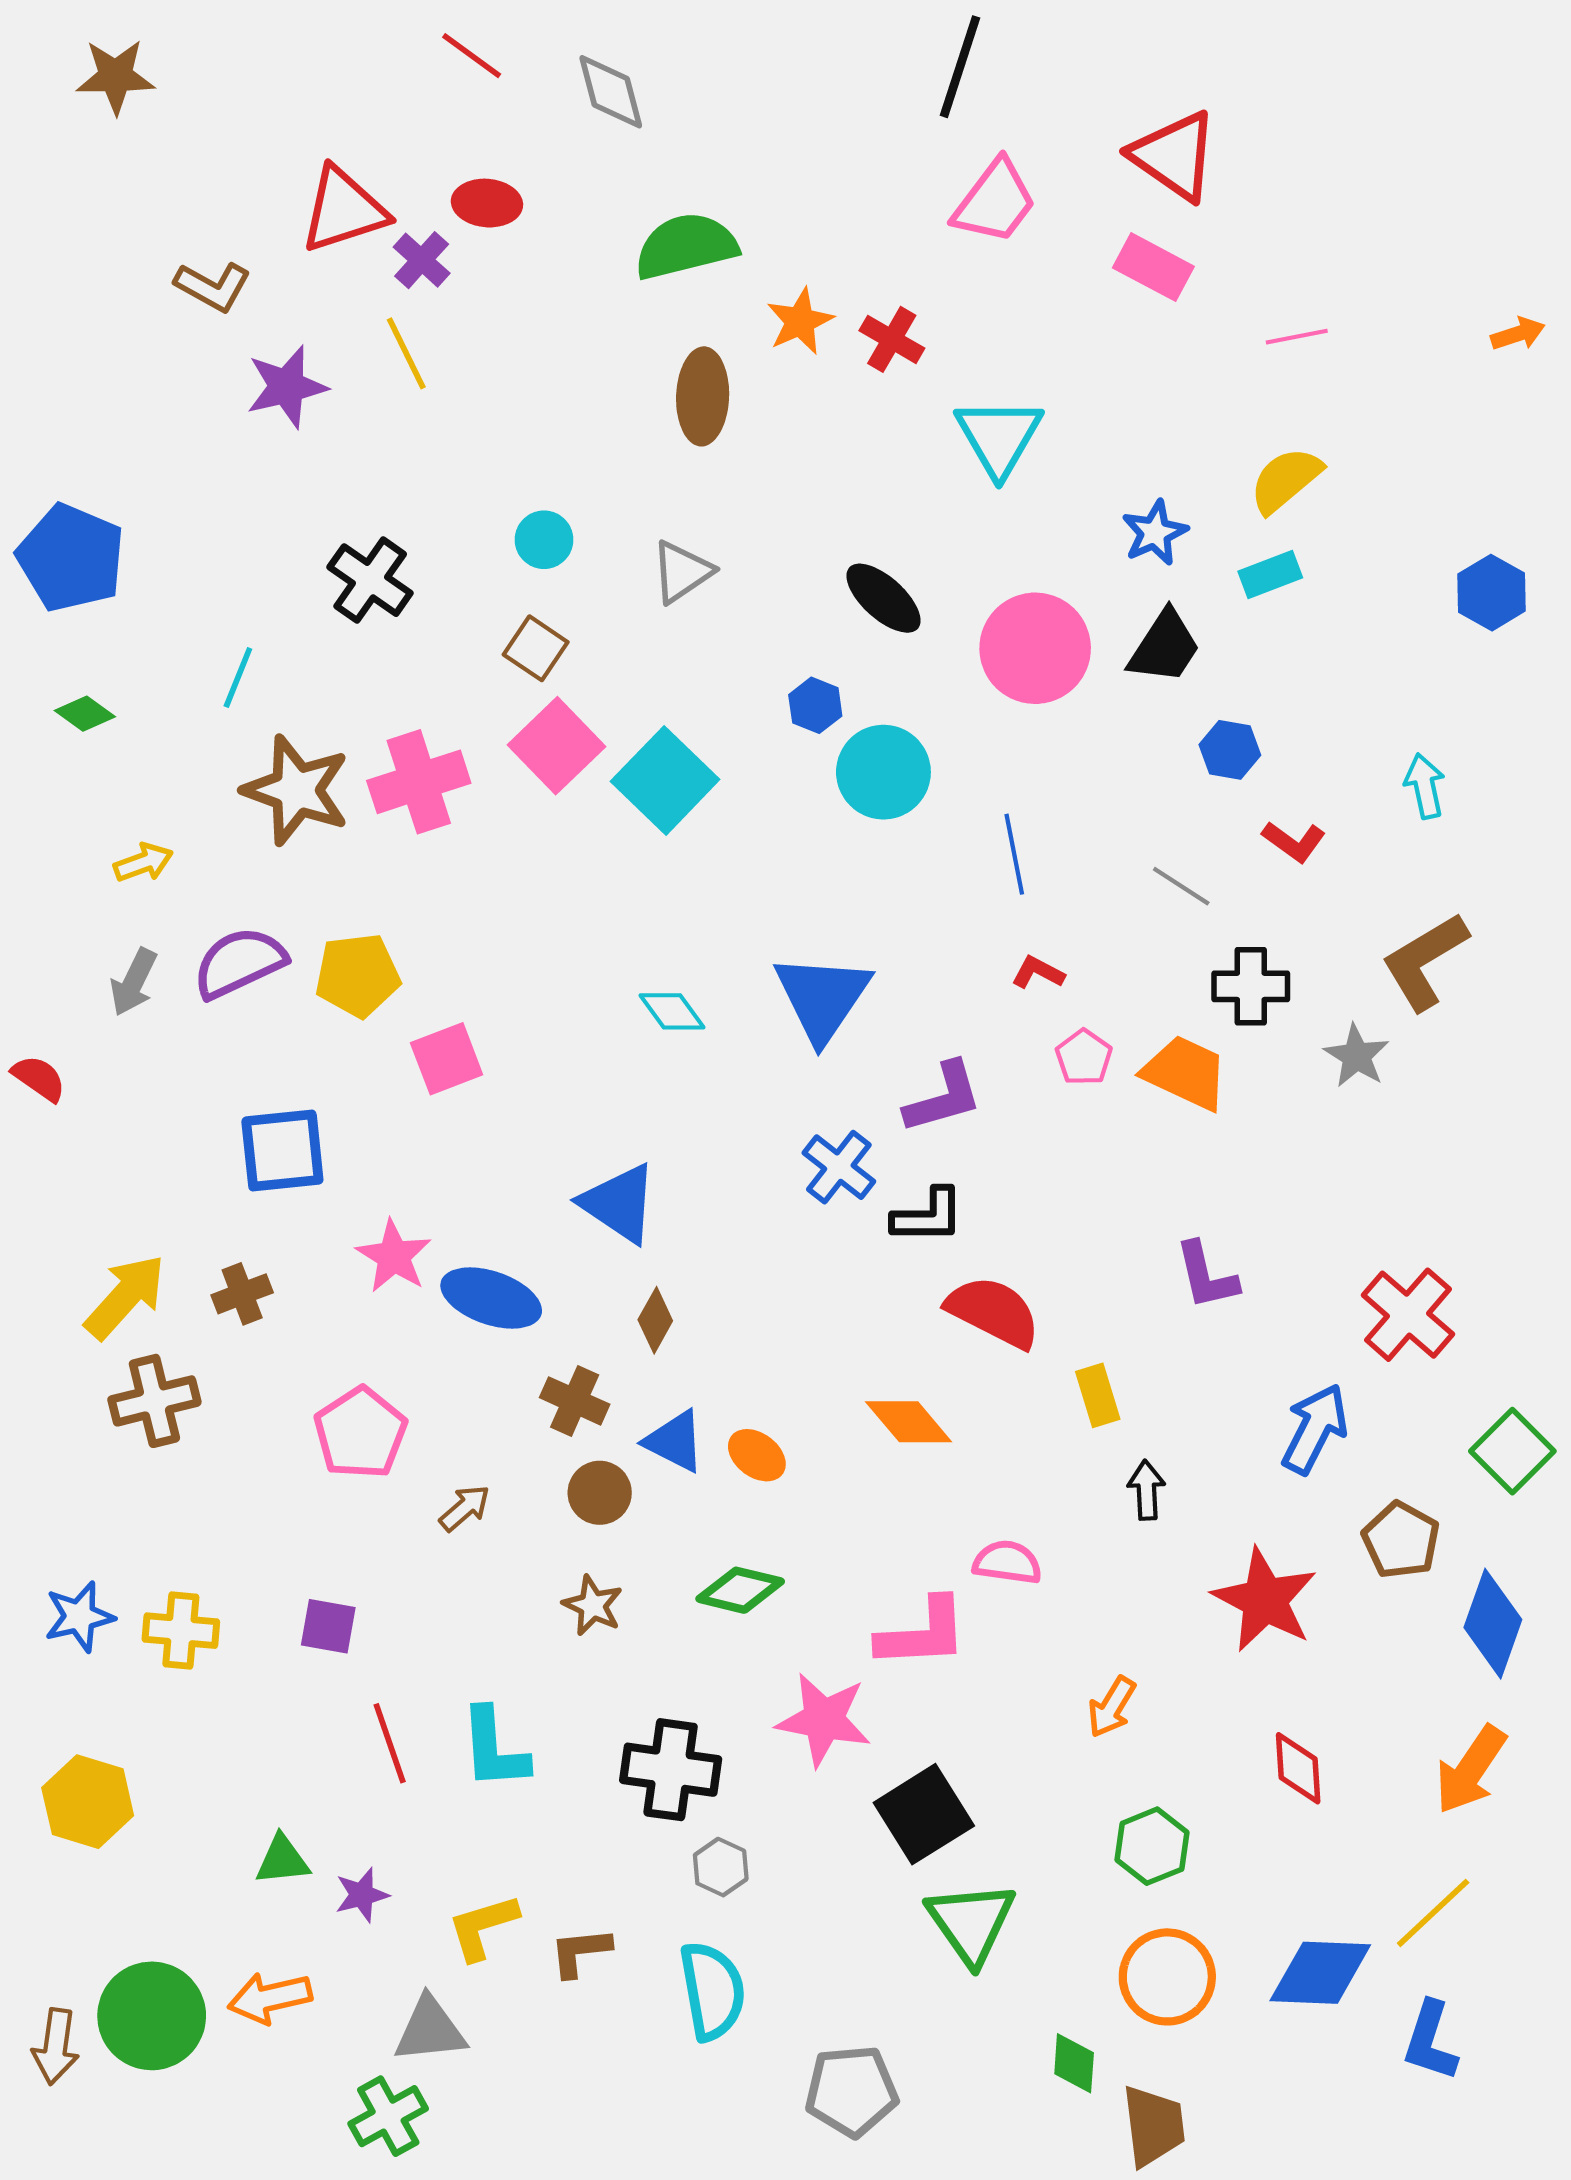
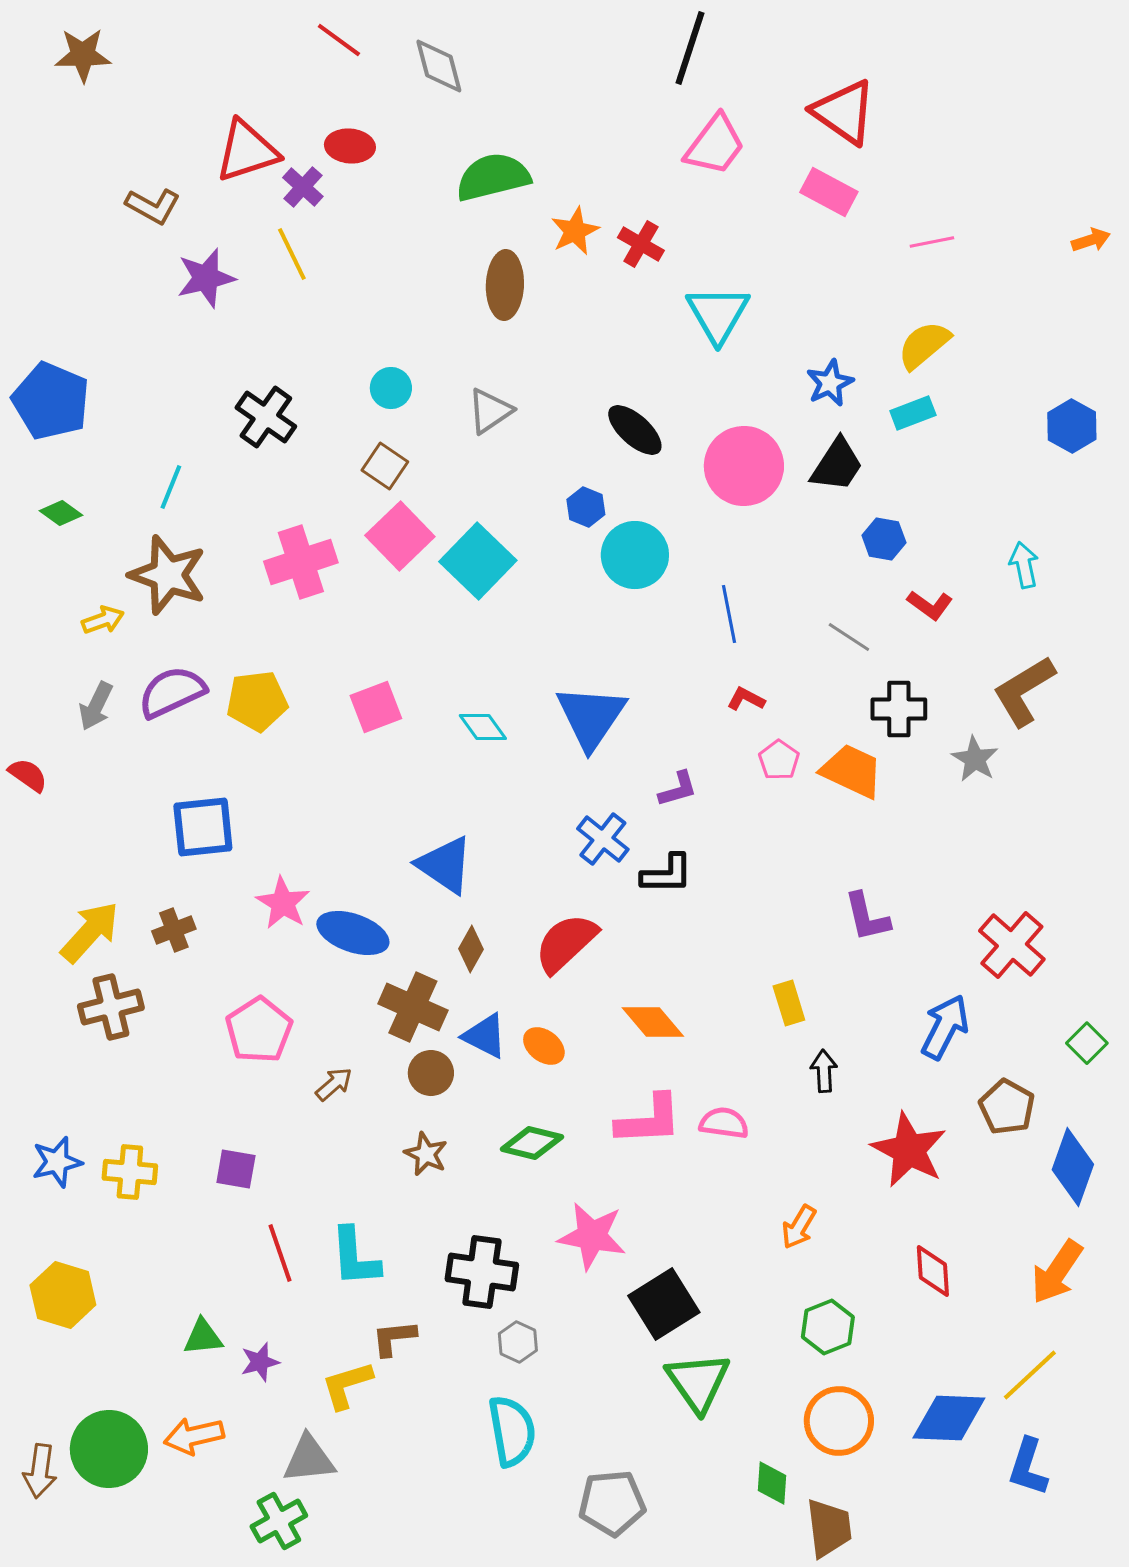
brown star: (296, 790) -> (168, 575), moved
pink square: (447, 1059) -> (376, 707), moved
purple L-shape: (943, 1098) -> (678, 789), size x0.7
red semicircle: (993, 1312) -> (566, 943), moved, turned -70
brown cross: (575, 1401) -> (413, 1007), size x1.4
green square: (1512, 1451) -> (1087, 1043), size x0.7
pink L-shape: (922, 1633) -> (649, 1120), moved
brown L-shape: (580, 1952) -> (394, 1338), moved

